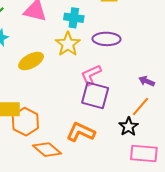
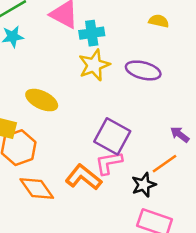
cyan cross: (74, 18) -> (92, 33), moved, turned -30
yellow ellipse: (31, 61) -> (42, 100), moved, turned 40
pink L-shape: (91, 75) -> (109, 163), moved

